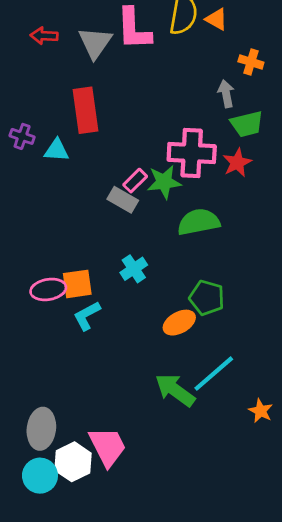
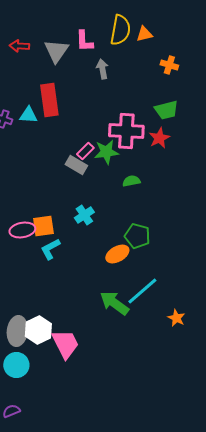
orange triangle: (216, 19) -> (144, 34), turned -42
pink L-shape: (134, 29) -> (84, 41), size x0.7
gray arrow: (226, 94) -> (102, 69), moved
cyan triangle: (57, 150) -> (28, 115), moved
green semicircle: (199, 222) -> (131, 181), size x0.6
white hexagon: (73, 462) -> (38, 330), moved

